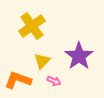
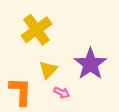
orange L-shape: (18, 80) -> (21, 91), turned 72

